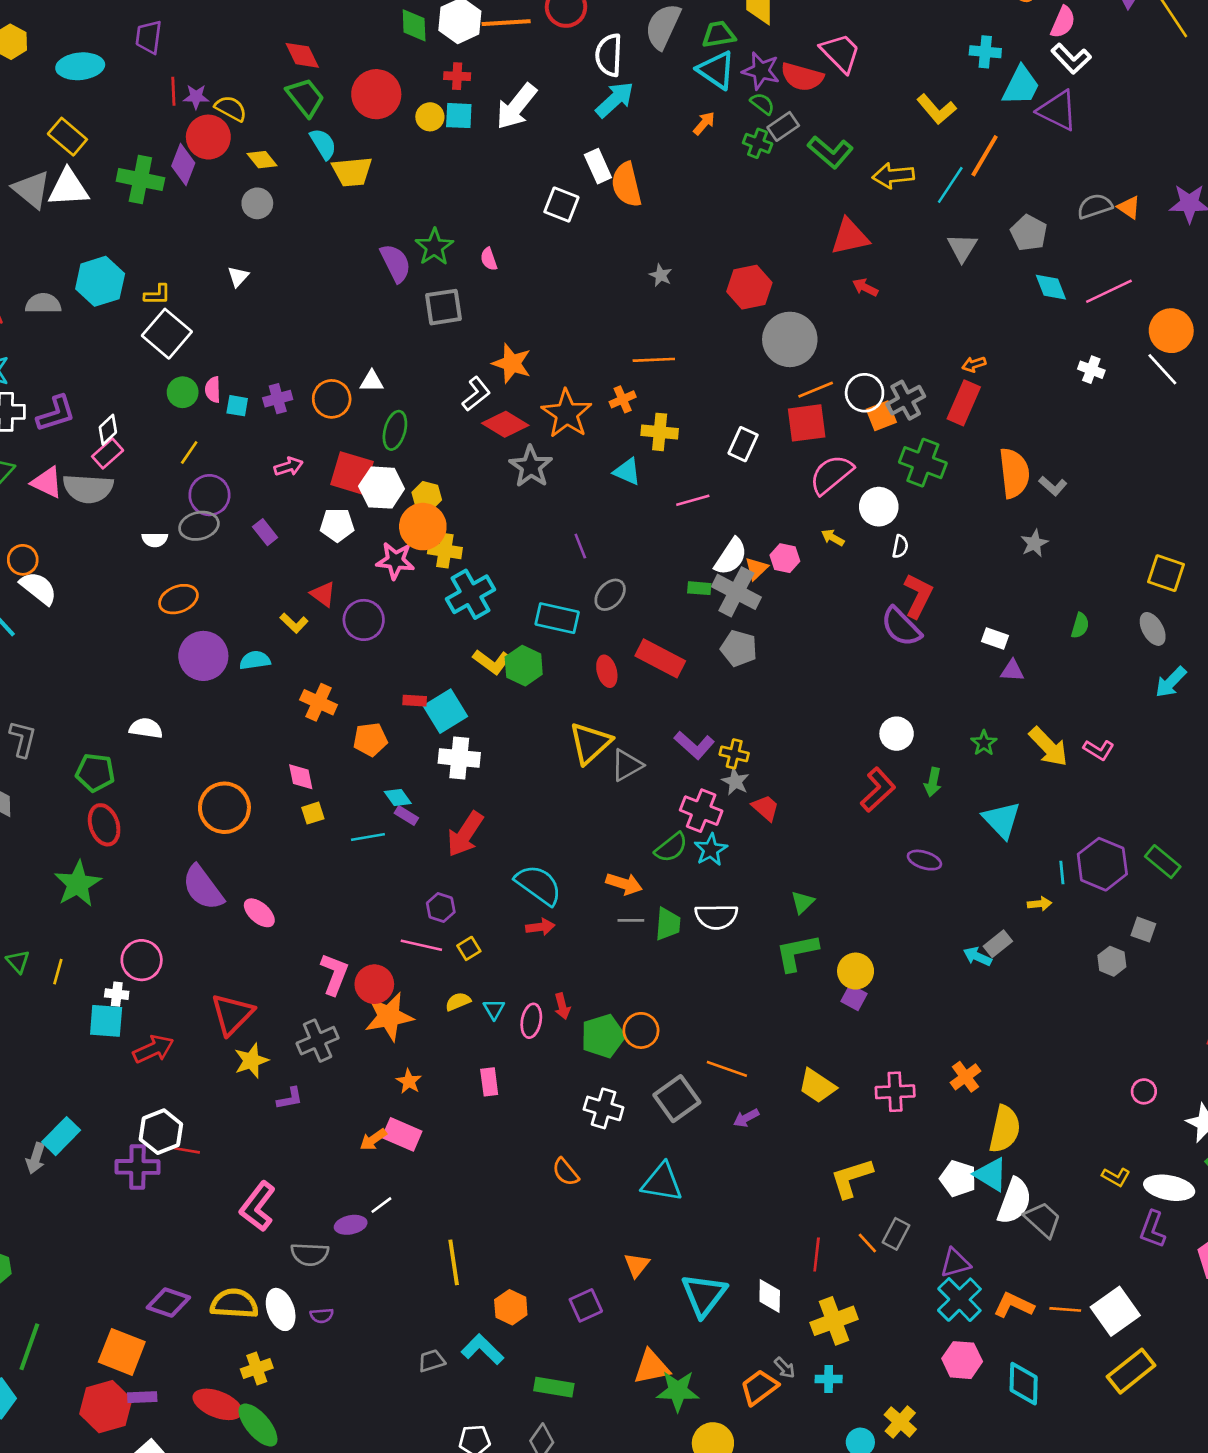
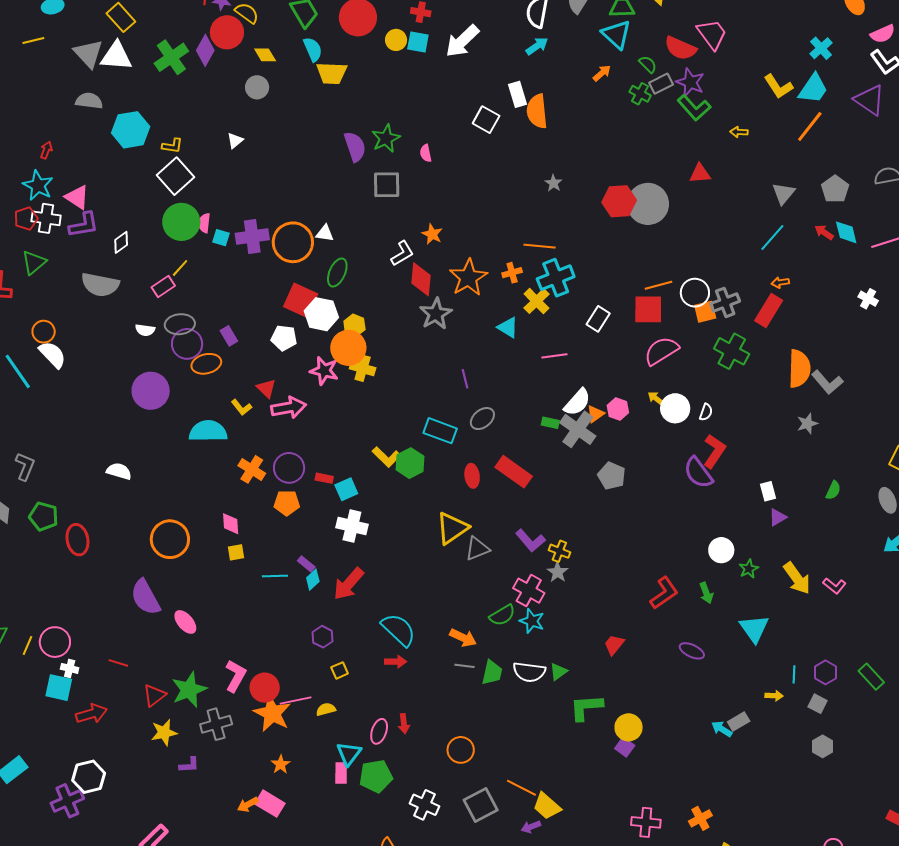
pink semicircle: (1063, 22) -> (883, 34), turned 35
cyan cross: (985, 52) -> (821, 48), turned 35
purple star: (761, 71) -> (690, 82), moved
cyan trapezoid: (1021, 86) -> (813, 89), moved
cyan arrow: (615, 100) -> (537, 46), size x0.7
yellow arrow: (893, 176) -> (739, 132), size x0.6
green cross: (140, 179) -> (171, 57), turned 36
cyan line: (950, 185) -> (772, 238), moved
red triangle: (850, 237) -> (700, 174), size x0.7
red arrow: (865, 287) -> (824, 232), moved
gray semicircle: (43, 304) -> (89, 101), moved
gray circle: (790, 339) -> (648, 204), moved
orange star: (512, 363) -> (432, 234), size x0.7
green circle: (183, 392) -> (181, 222), size x1.6
purple cross: (278, 399) -> (252, 237), size x1.5
orange circle: (332, 399) -> (293, 242), size x1.4
red diamond: (505, 424) -> (421, 279), turned 56
yellow cross: (660, 432) -> (536, 301), turned 32
pink rectangle: (108, 453) -> (163, 286), moved
pink arrow: (289, 467) -> (289, 408), moved, size x1.6
pink triangle: (47, 482) -> (77, 197), moved
gray L-shape: (1053, 486) -> (827, 382), size x1.5
purple circle: (209, 495) -> (187, 344), moved
white circle: (879, 507) -> (675, 408), moved
cyan cross: (471, 594) -> (556, 278), moved
orange ellipse: (178, 599) -> (206, 364), moved
purple circle: (364, 620) -> (289, 468), moved
white rectangle: (995, 638) -> (768, 491), turned 48
gray pentagon: (739, 648) -> (612, 476), moved
purple circle: (203, 656) -> (151, 391), moved
cyan semicircle: (255, 660) -> (208, 431), size x1.6
purple triangle: (1012, 671) -> (778, 517), turned -42
cyan square: (445, 711) -> (346, 489), size x0.7
white circle: (897, 734) -> (721, 550), moved
green pentagon: (95, 773) -> (43, 516), moved
green arrow: (933, 782) -> (706, 593), turned -40
cyan diamond: (398, 798) -> (313, 580), moved, turned 75
red trapezoid: (766, 808) -> (614, 645), moved, turned -100
cyan star: (711, 850) -> (532, 621), turned -30
purple hexagon: (1102, 864) -> (825, 672), size x0.6
green star: (78, 884) -> (189, 690), moved
green triangle: (803, 902) -> (558, 672), moved
gray square: (1143, 930) -> (817, 704), moved
pink line: (421, 945) -> (296, 700), moved, turned -32
pink circle: (142, 960) -> (55, 642), moved
cyan triangle: (494, 1009) -> (349, 754), moved, size x1.5
red triangle: (232, 1014) -> (154, 695), size x0.7
orange star: (389, 1016) -> (272, 713), turned 30
green pentagon: (603, 1036) -> (376, 776), moved
yellow trapezoid: (817, 1086) -> (547, 806), moved
red line: (187, 1150) -> (118, 663), moved
purple cross: (137, 1167) -> (67, 801), turned -32

